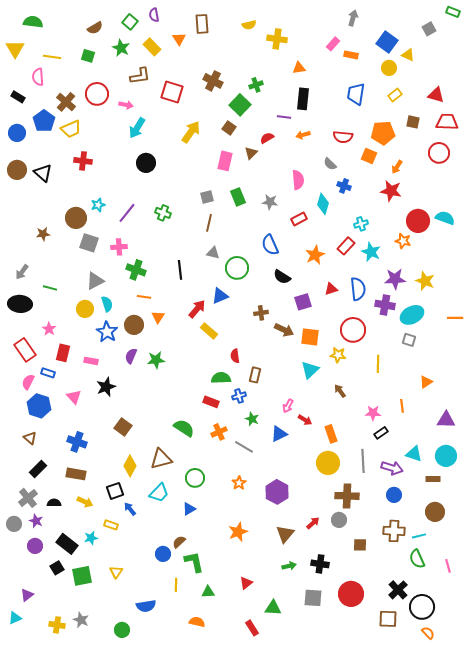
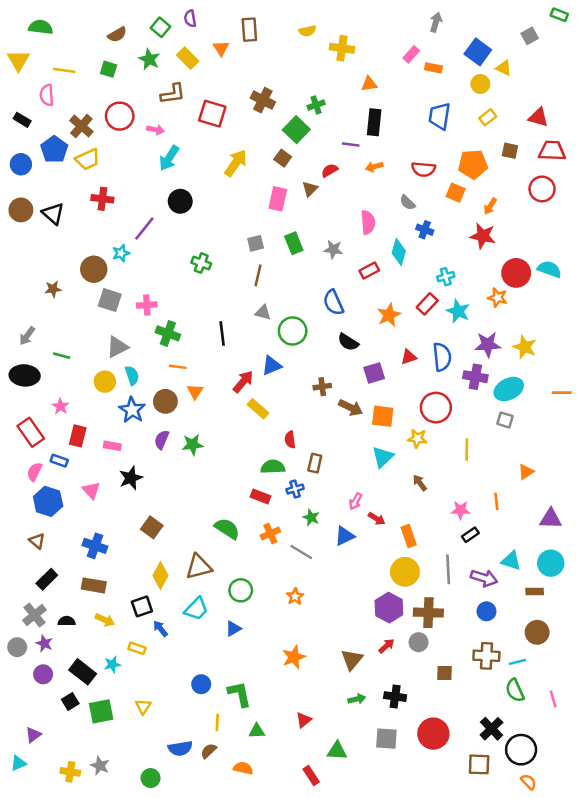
purple line: (127, 213) -> (144, 228), moved
purple hexagon: (277, 492) -> (389, 608), moved
brown semicircle: (179, 542) -> (209, 751), moved

